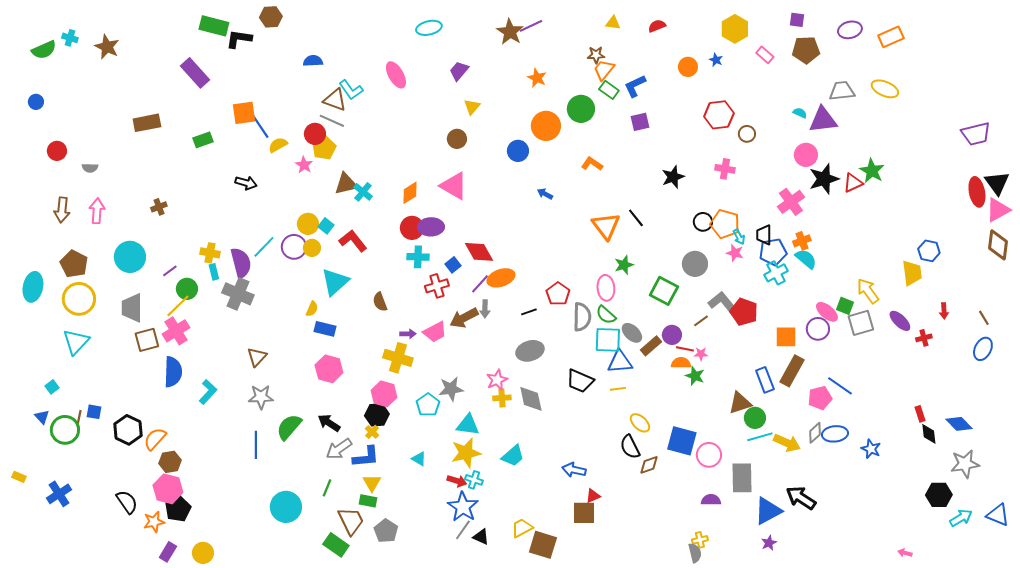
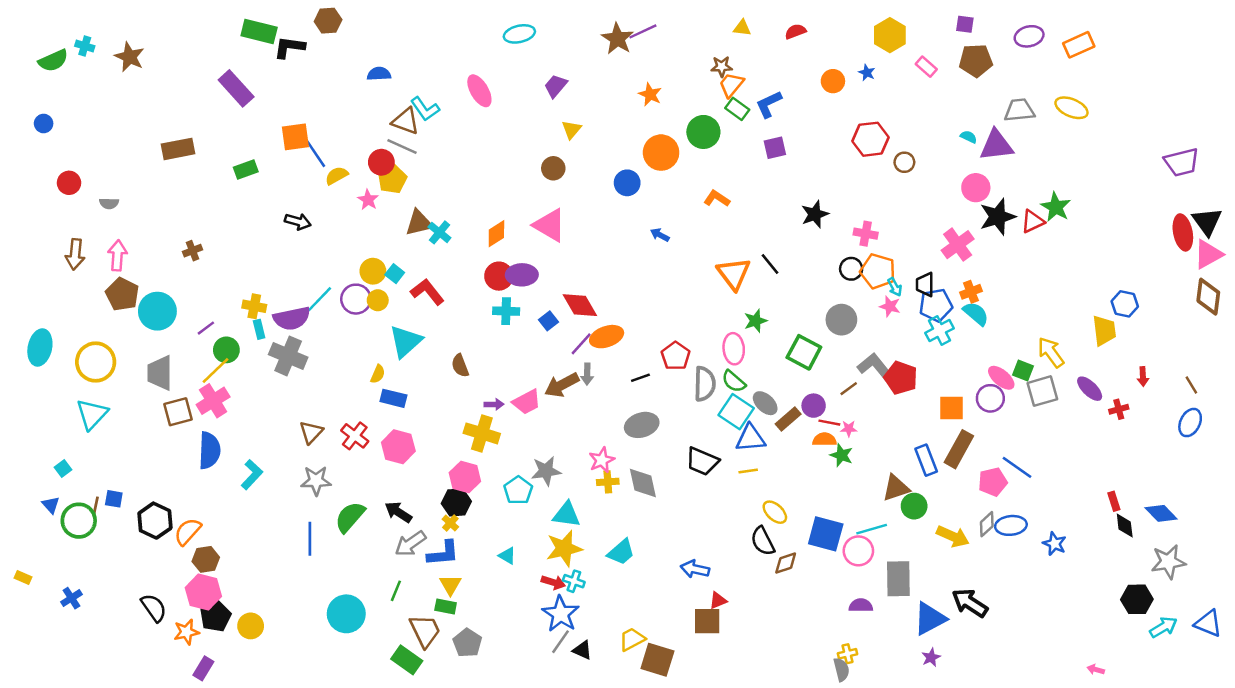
pink cross: (725, 169) -> (866, 234), moved
purple semicircle: (241, 263) -> (292, 318), turned 92
brown pentagon: (74, 264) -> (122, 294), moved
red cross: (437, 286) -> (355, 436), moved, turned -35
cyan square: (608, 340) -> (736, 412), turned 32
cyan line: (760, 437) -> (872, 529), moved
blue cross: (59, 494) -> (71, 598), size x0.7
yellow circle: (203, 553) -> (251, 626), moved

